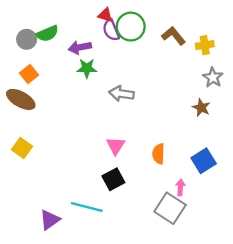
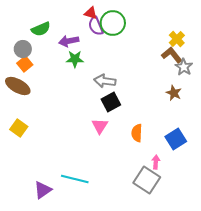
brown L-shape: (174, 36) -> (172, 55), moved
gray circle: (27, 39) -> (23, 49), moved
yellow cross: (205, 45) -> (177, 39), turned -35
black square: (113, 179) -> (111, 102), moved

